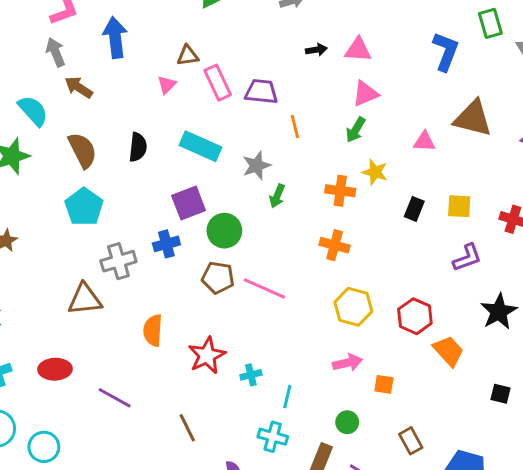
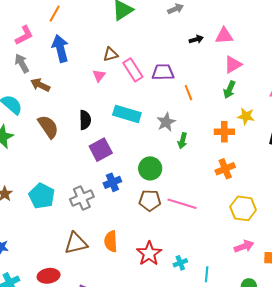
purple square: (189, 203) -> (101, 150), moved
cyan pentagon: (84, 207) -> (42, 196), moved
orange cross: (335, 245) -> (225, 169), turned -30
brown triangle: (85, 299) -> (76, 243), moved

